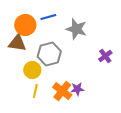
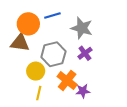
purple cross: (105, 56) -> (85, 53), moved
orange cross: (62, 91) -> (67, 81), moved

